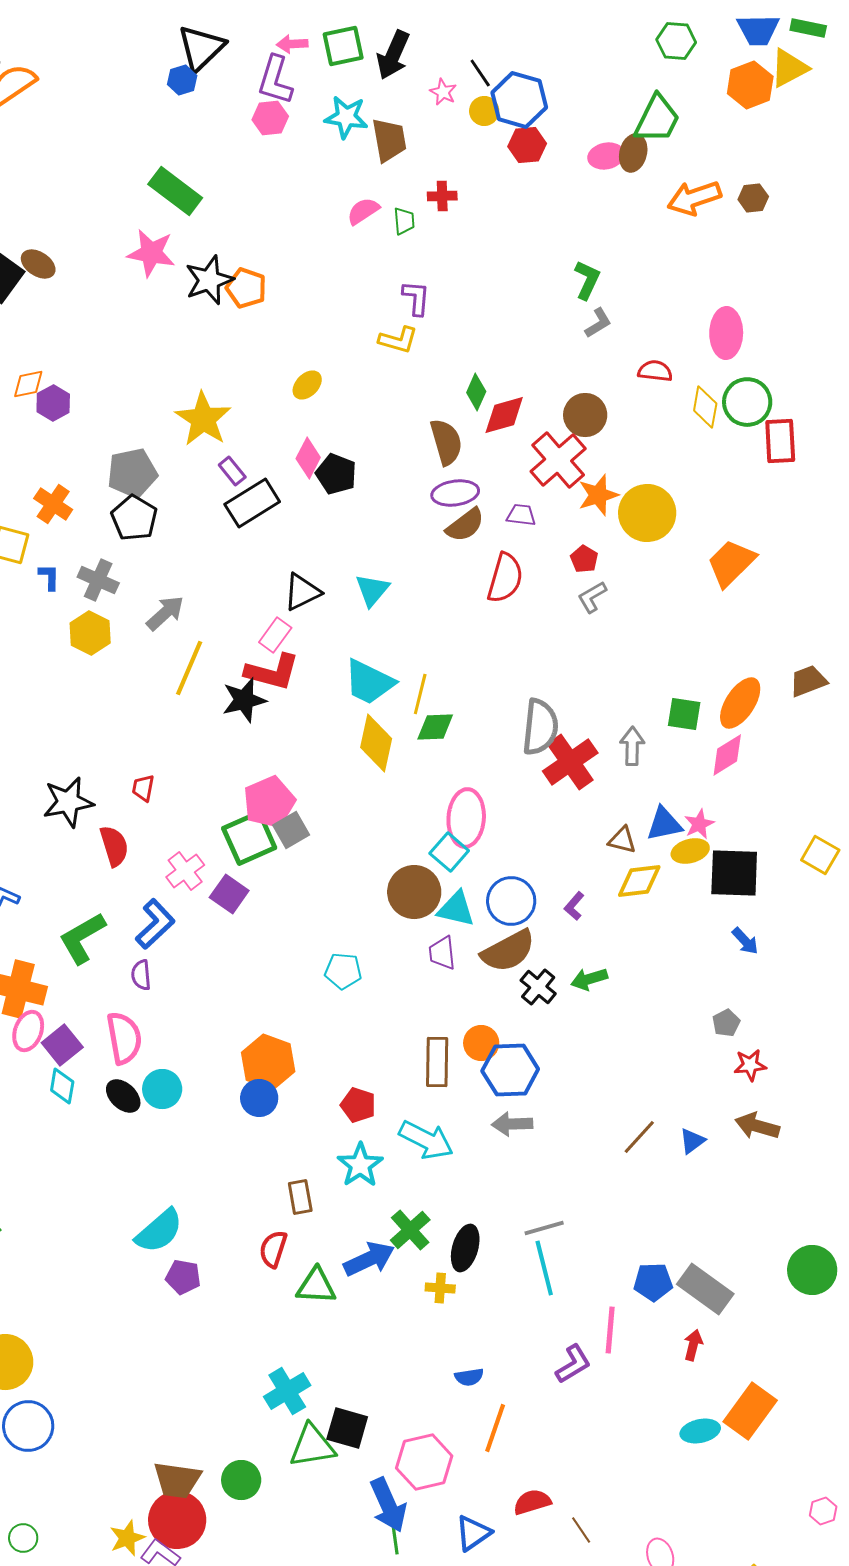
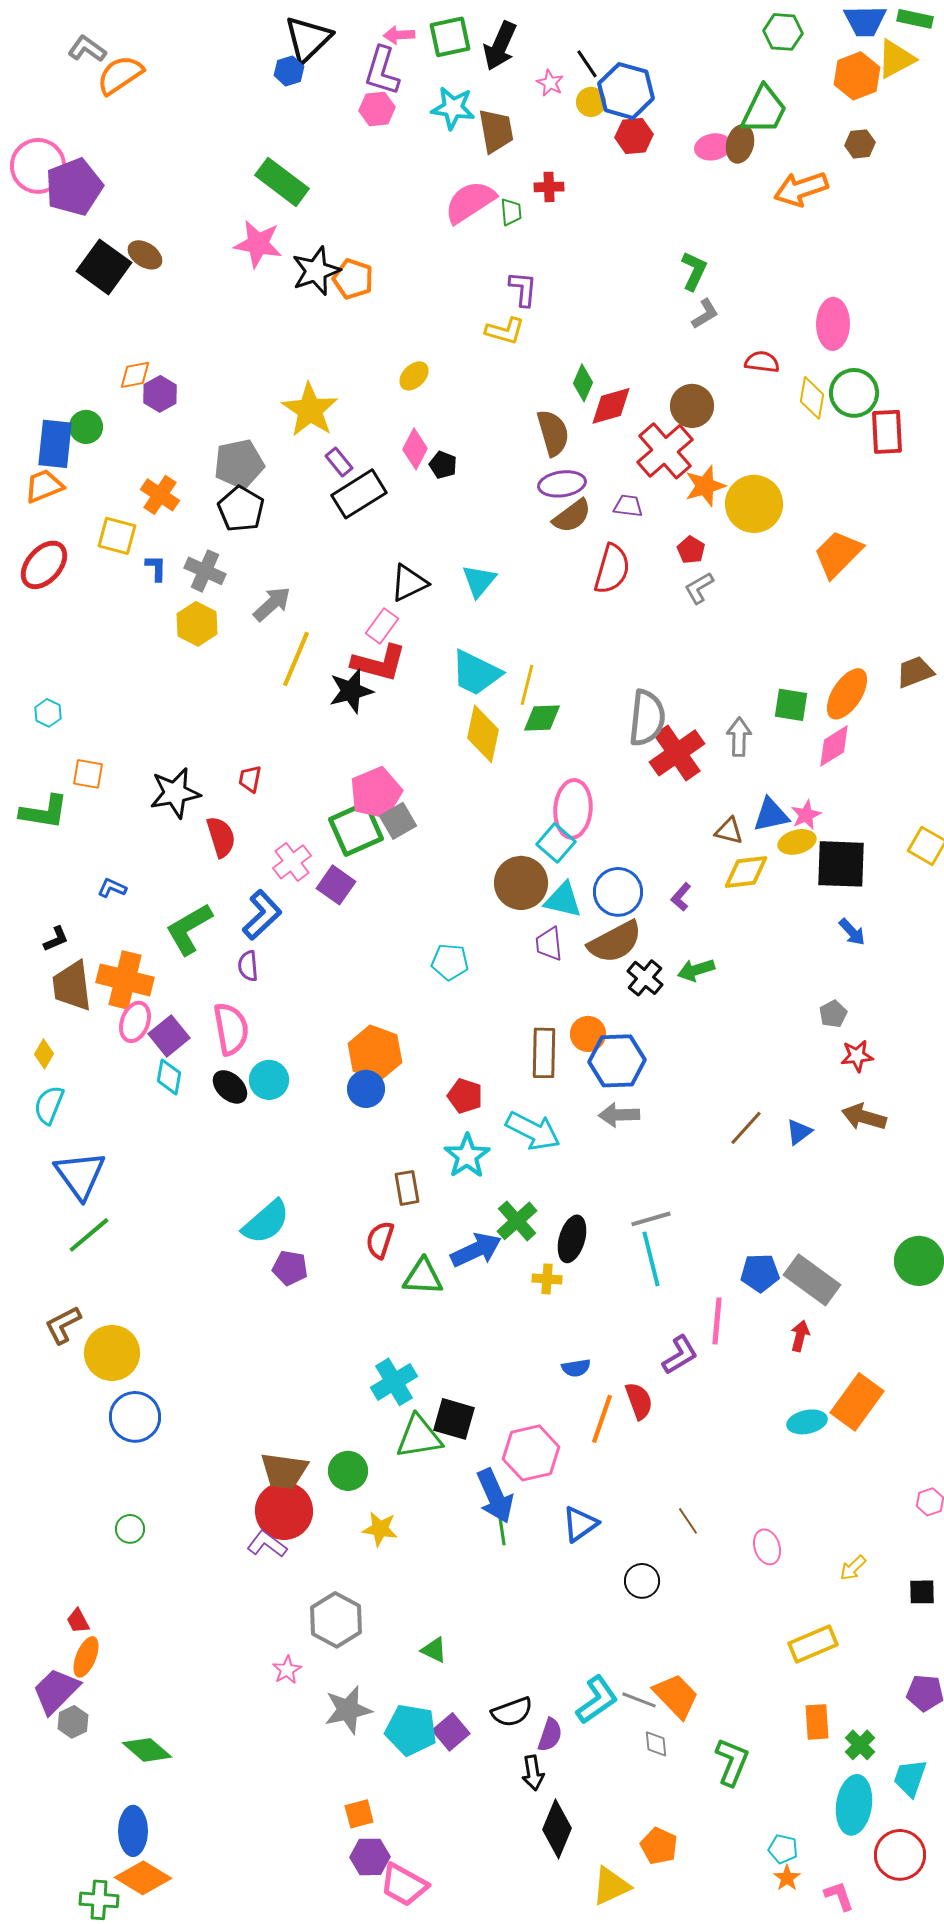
brown hexagon: (753, 198) -> (860, 144), moved
pink semicircle: (363, 211) -> (470, 202), size x1.6
black pentagon: (336, 474) -> (443, 465), size x0.7
red semicircle: (532, 1502) -> (639, 1401), moved, turned 87
yellow star: (127, 1538) -> (380, 1529), moved, turned 30

